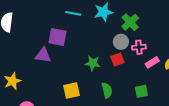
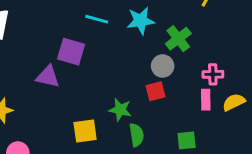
pink cross: (139, 47) -> (213, 74), moved
pink rectangle: (152, 62) -> (206, 100), turned -64
green star: (93, 63) -> (120, 110), moved

